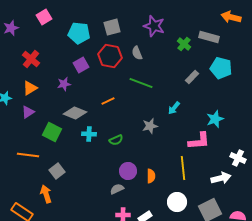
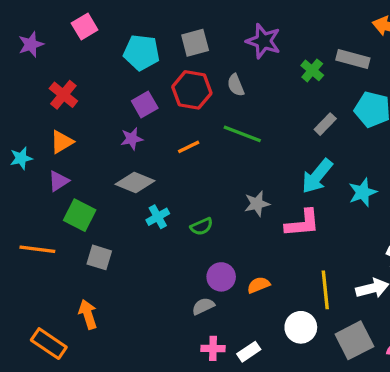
purple star: (64, 84) -> (132, 139), moved
orange line: (108, 101) -> (189, 147), moved
cyan arrow: (174, 108) -> (317, 176), moved, size x1.6
green square: (52, 132) -> (80, 215), moved
cyan cross: (89, 134) -> (158, 217), turned -32
pink L-shape: (199, 141) -> (302, 223), moved
orange line: (28, 155) -> (37, 249), moved
yellow line: (183, 168) -> (325, 290), moved
gray square: (57, 171) -> (99, 257), moved, turned -35
orange semicircle: (151, 176) -> (259, 285), turned -112

